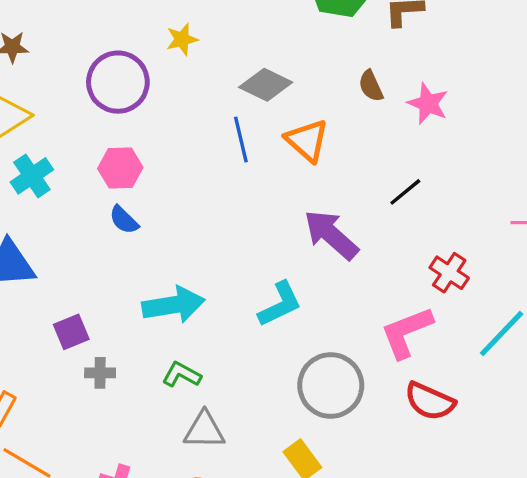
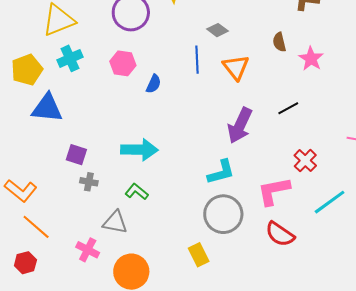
gray diamond: (266, 85) -> (218, 30), size x0.7
blue semicircle: (124, 220) -> (154, 84), moved, turned -120
purple arrow: (331, 235) -> (240, 125), turned -117
cyan L-shape: (280, 304) -> (221, 172), moved
purple square: (71, 332) -> (76, 155), turned 30
gray triangle: (204, 430) -> (115, 222), moved

